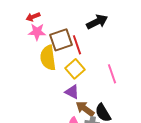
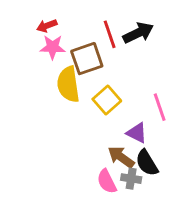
red line: (77, 45) -> (110, 34), moved
purple triangle: (72, 92) -> (137, 133), moved

